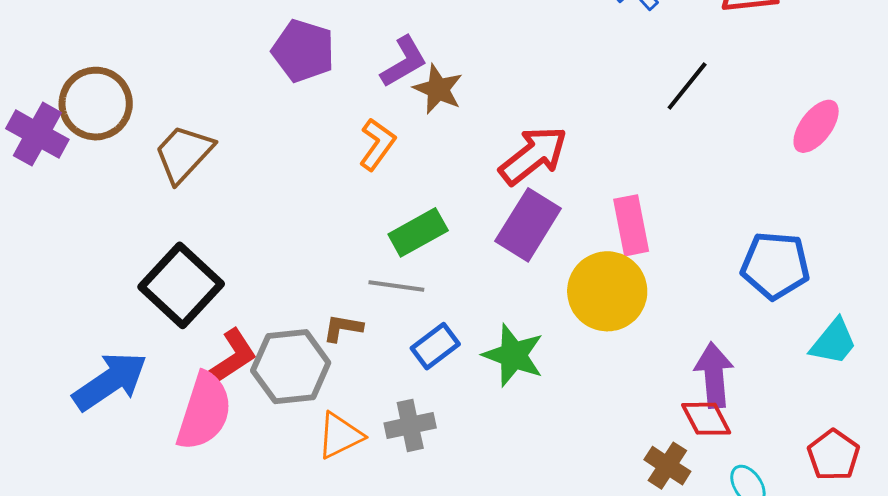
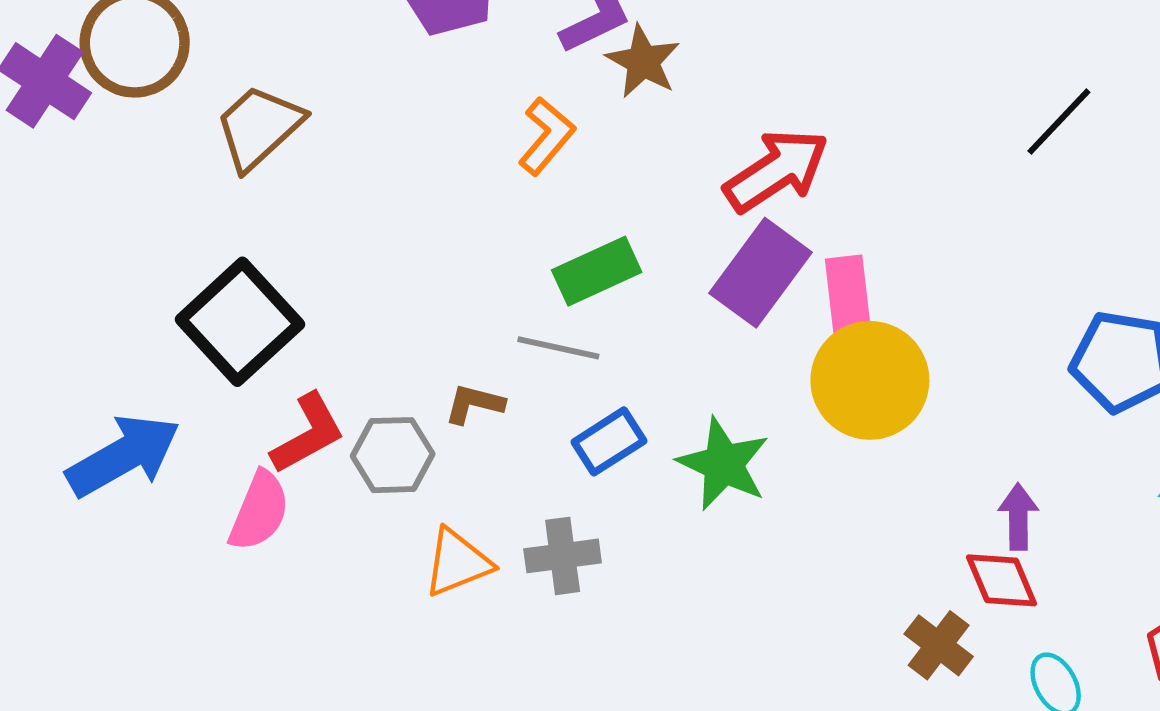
black line: (687, 86) -> (1059, 122), moved
pink rectangle: (631, 225) -> (848, 300), moved
gray hexagon: (291, 367) -> (393, 455), size x0.7
purple arrow: (714, 375) -> (1018, 517), size x0.7
pink semicircle: (204, 411) -> (259, 511), size x0.7

